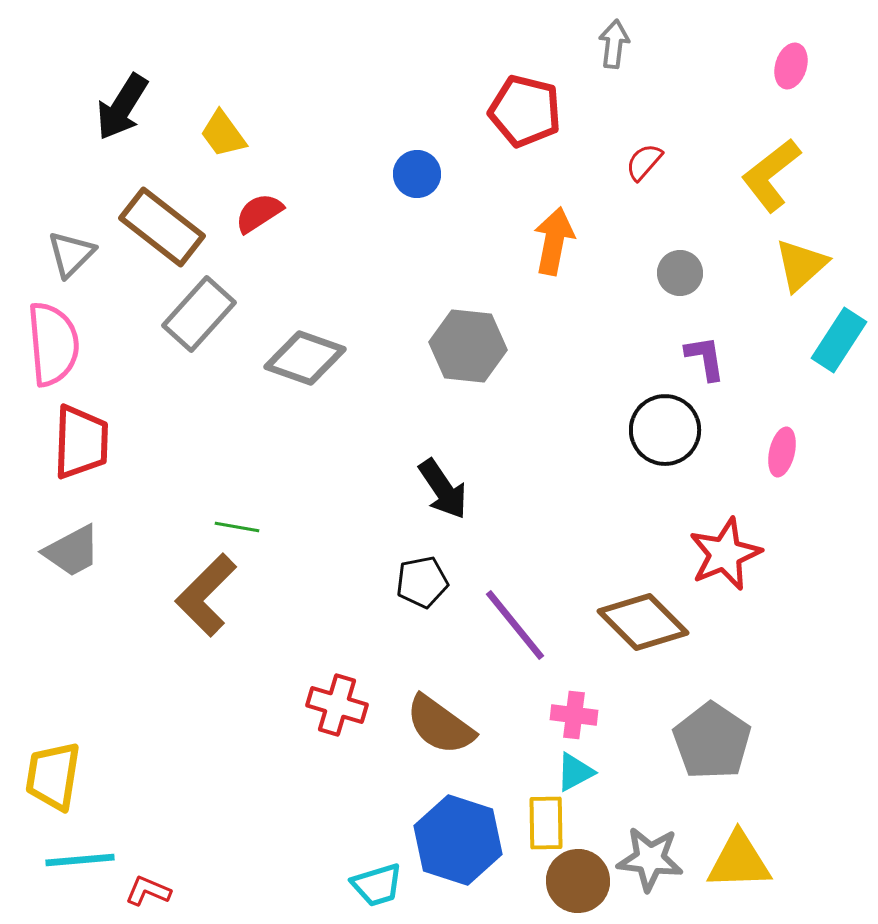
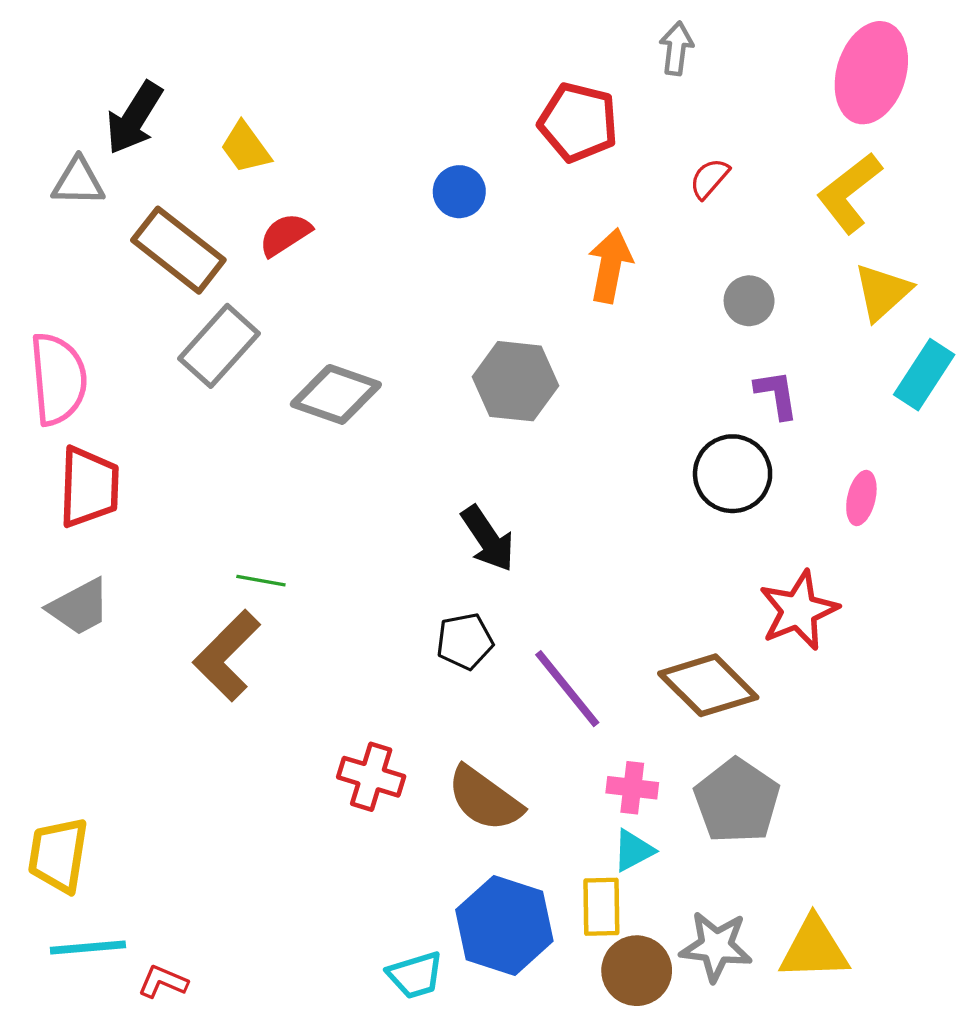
pink ellipse: (791, 66) -> (871, 73), size x2.0
gray triangle: (71, 254) -> (78, 182), moved, turned 46
gray pentagon: (712, 741) -> (737, 801), moved

